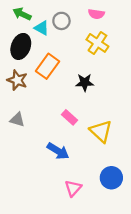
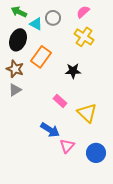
pink semicircle: (96, 14) -> (83, 12), turned 128
gray triangle: (17, 120) -> (15, 90), moved, turned -48
pink triangle: (73, 188) -> (67, 146), moved

